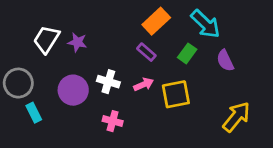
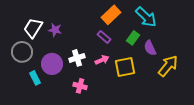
purple semicircle: (225, 61) -> (150, 48), moved
white cross: (108, 82) -> (77, 58), turned -35
gray circle: (18, 83) -> (22, 52), moved
cyan rectangle: (34, 113) -> (35, 78), moved
yellow arrow: (236, 117) -> (168, 66), moved

